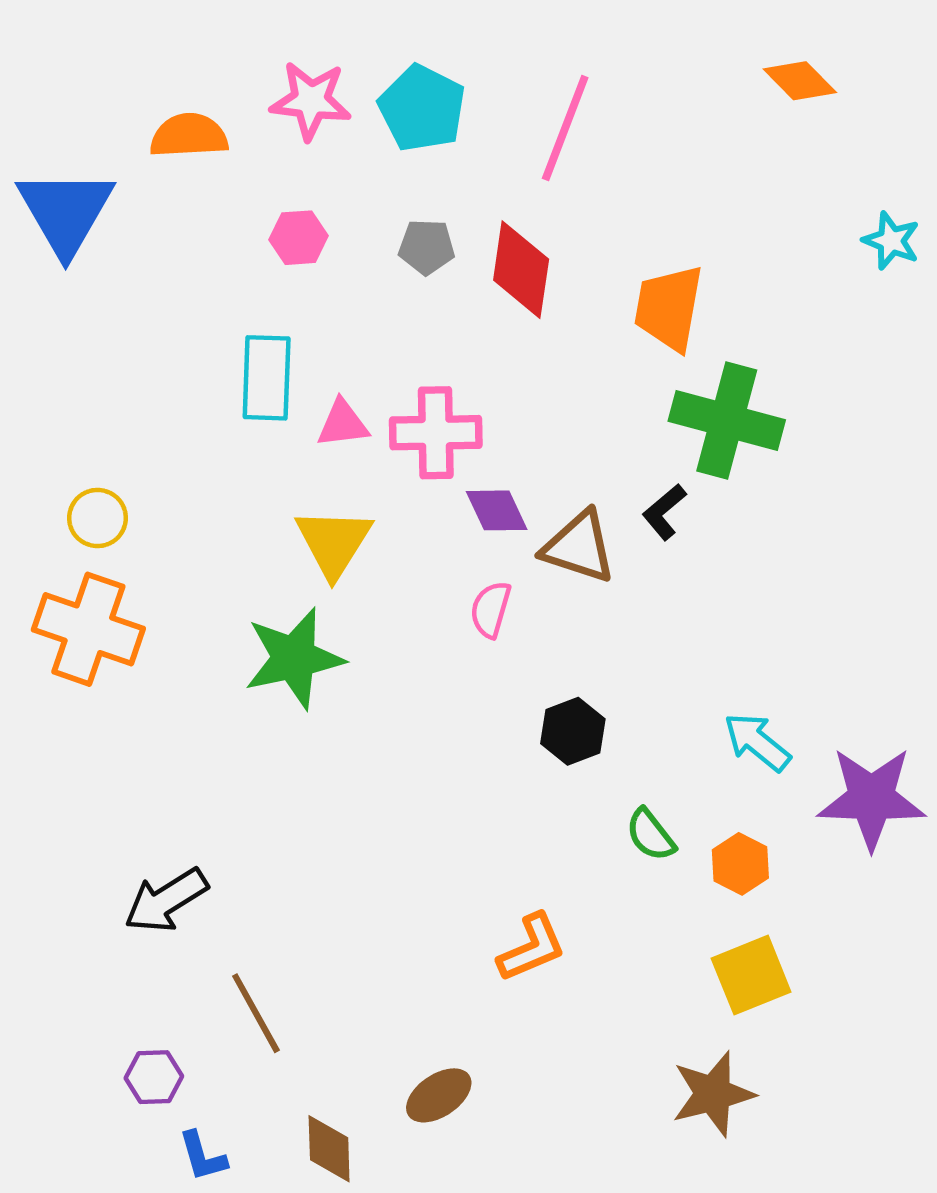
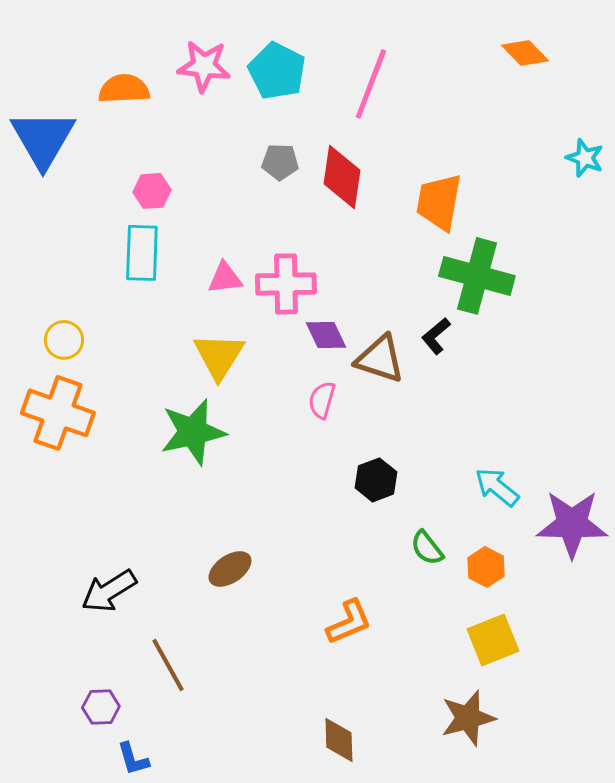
pink hexagon: (299, 238) -> (152, 191), moved
cyan rectangle: (267, 378) -> (142, 253), moved
brown ellipse: (439, 1095) -> (230, 569), moved
brown diamond: (329, 1149) -> (339, 740), moved

